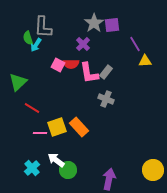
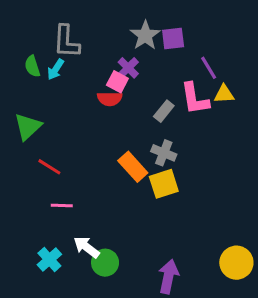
green semicircle: (28, 38) -> (32, 66), moved
pink square: (58, 65) -> (117, 82), moved
pink L-shape: (89, 73) -> (195, 99), moved
yellow square: (57, 127) -> (164, 184), moved
orange rectangle: (79, 127) -> (133, 167), moved

